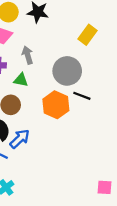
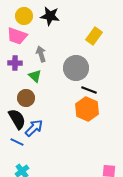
green triangle: (21, 80) -> (35, 76), turned 32
orange hexagon: (56, 105) -> (87, 109), moved

